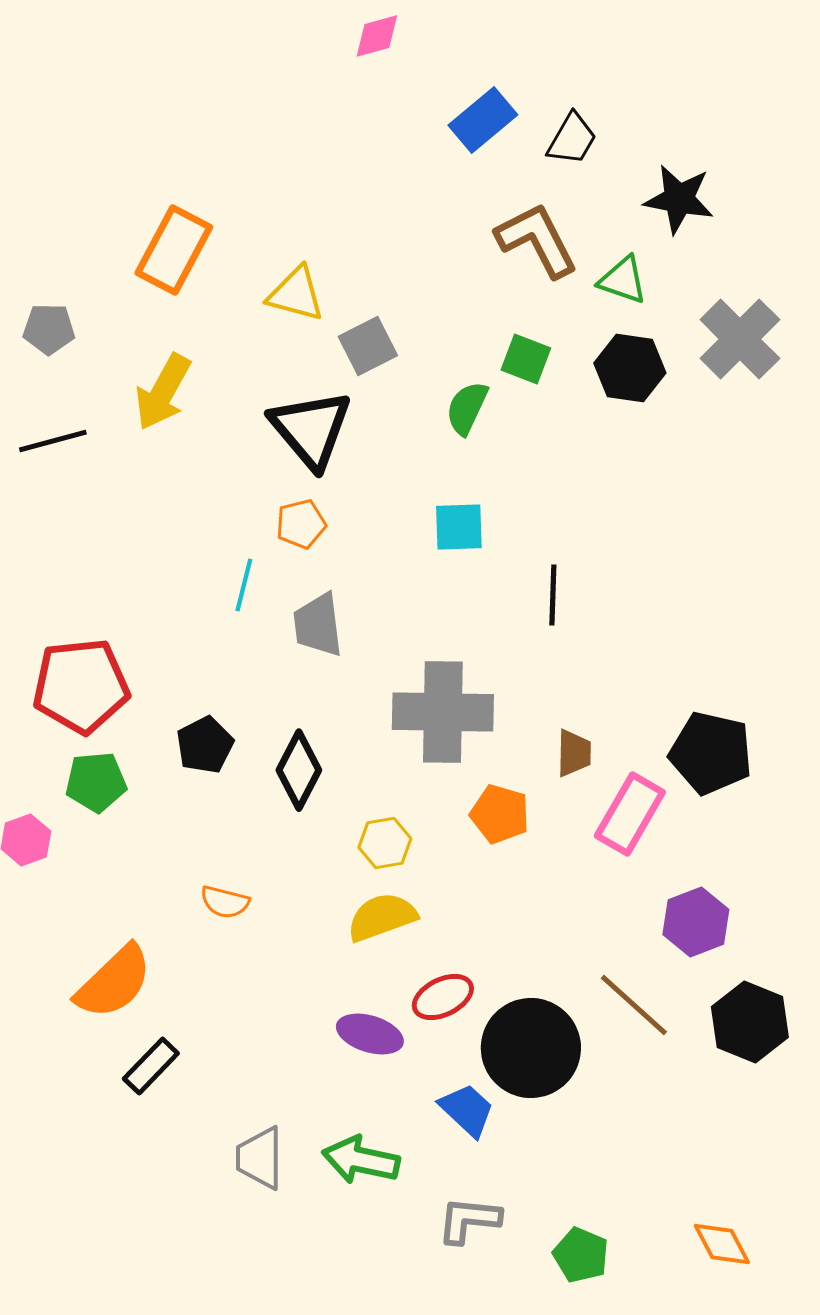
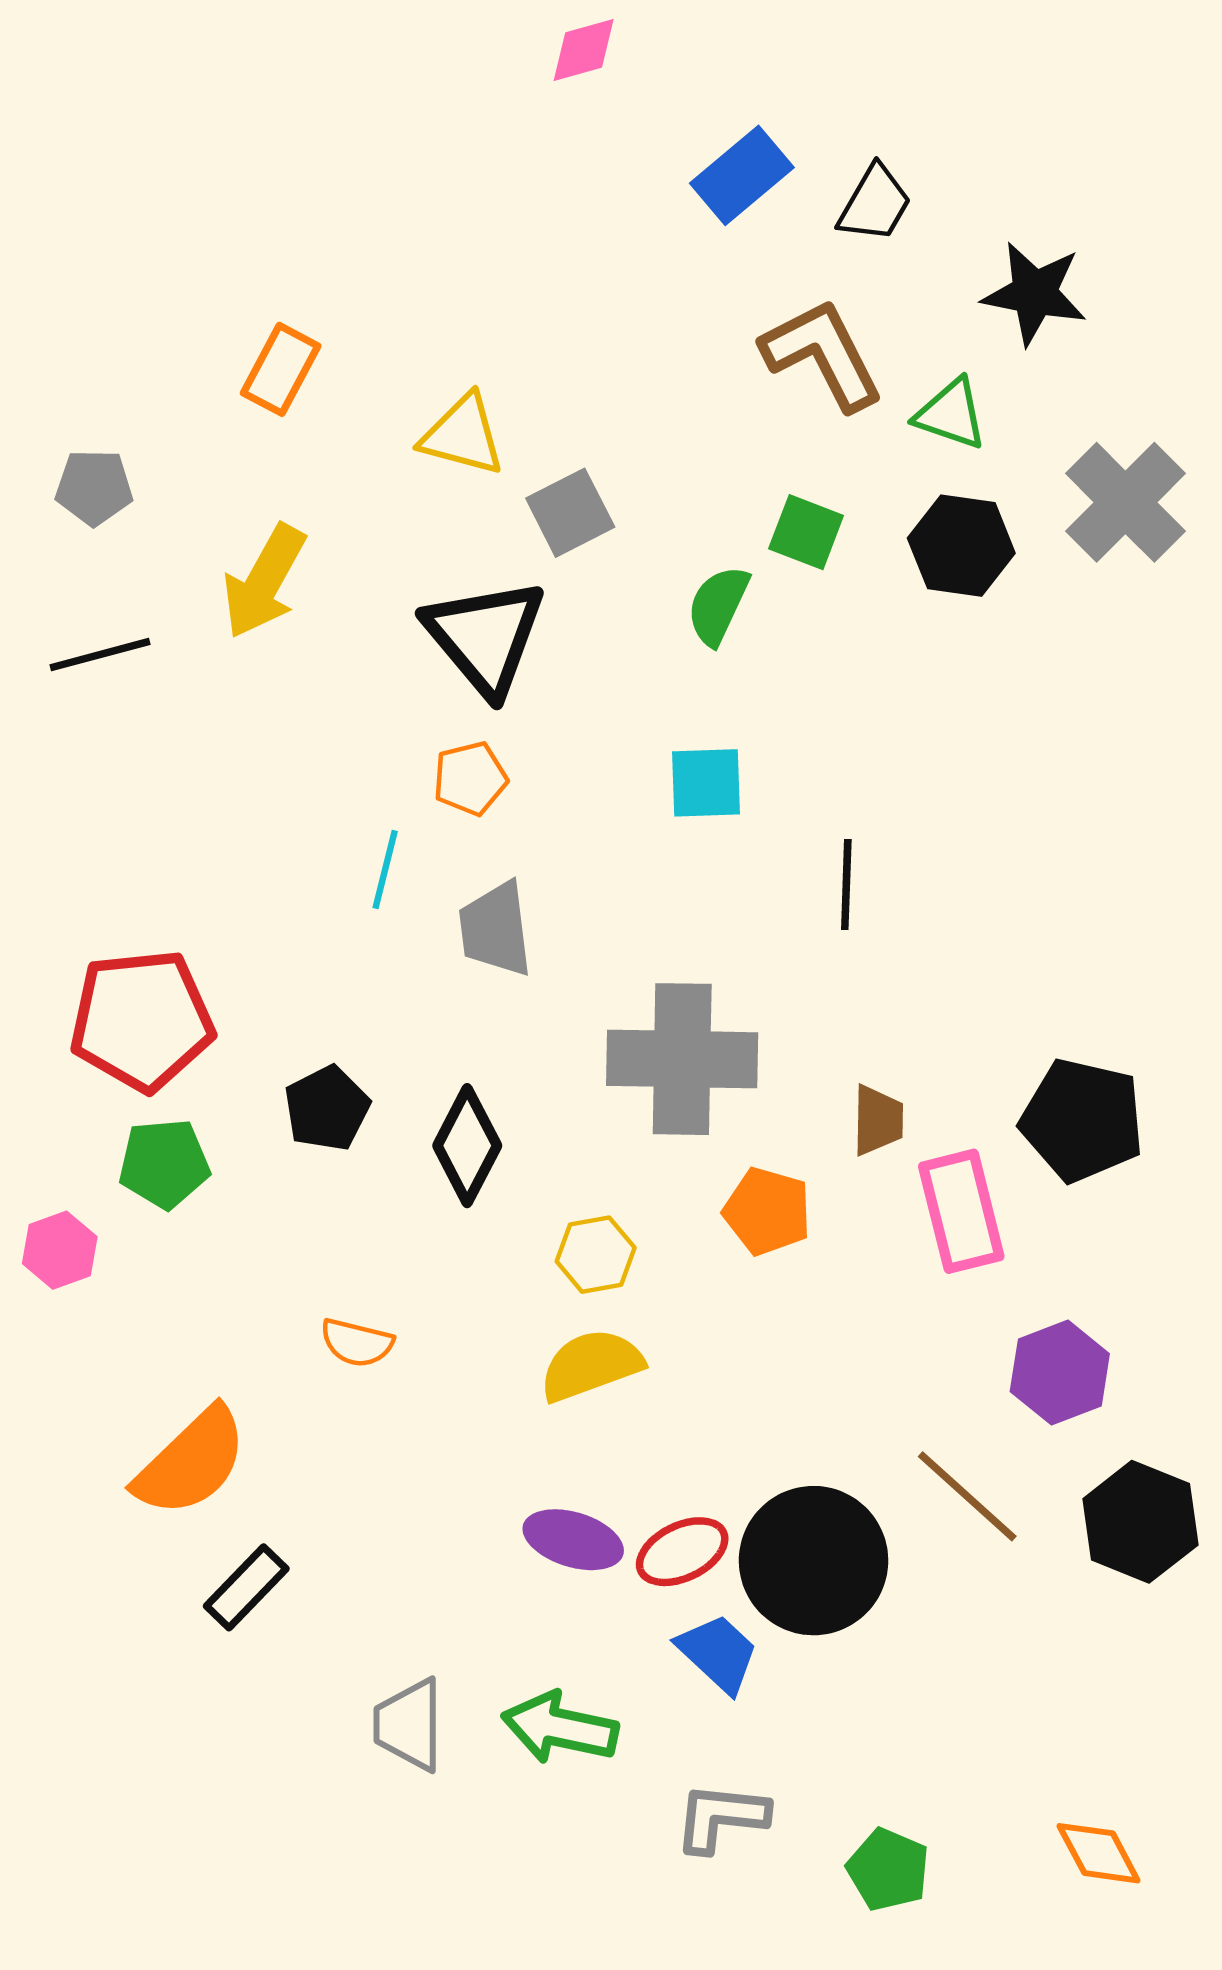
orange rectangle: (174, 250) -> (281, 369), size x0.7
pink rectangle: (630, 814) -> (961, 1211), turned -44
red ellipse: (443, 997) -> (682, 1552), moved

